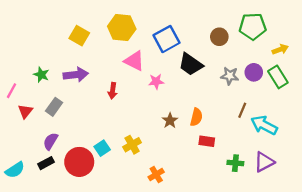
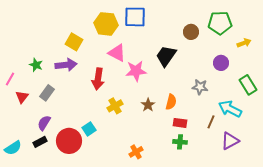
yellow square: (79, 36) -> (74, 42), moved
blue square: (167, 39) -> (135, 17), moved, turned 30
black trapezoid: (191, 64) -> (166, 56), turned 90
gray star: (230, 76) -> (200, 87), moved
green rectangle: (278, 77) -> (248, 85), moved
pink star: (156, 82) -> (136, 71), size x1.5
red arrow: (113, 91) -> (98, 79), size x1.5
brown line: (242, 110) -> (211, 122), moved
yellow cross: (132, 145) -> (115, 106), moved
green cross: (235, 163) -> (180, 142), moved

